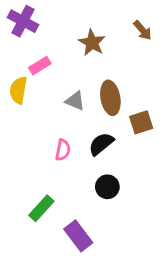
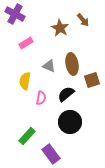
brown arrow: (143, 30) -> (83, 20), moved
yellow semicircle: (18, 90) -> (25, 81), moved
black circle: (107, 187) -> (70, 122), size x1.5

